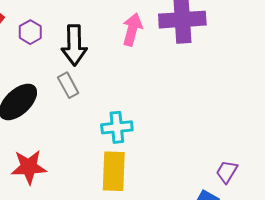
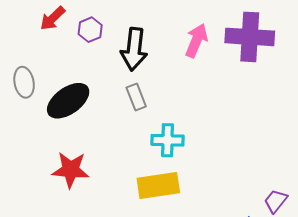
gray rectangle: (68, 85) -> (136, 97), moved
yellow rectangle: (114, 171) -> (158, 186), turned 72

